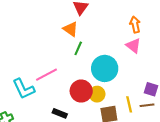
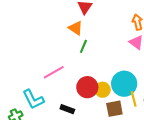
cyan circle: (105, 68) -> (124, 84), moved
cyan L-shape: (24, 89) -> (33, 99), moved

